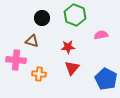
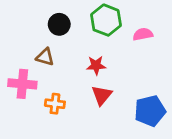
pink semicircle: (101, 35) -> (143, 34), moved
blue pentagon: (106, 79) -> (150, 111), turned 30

